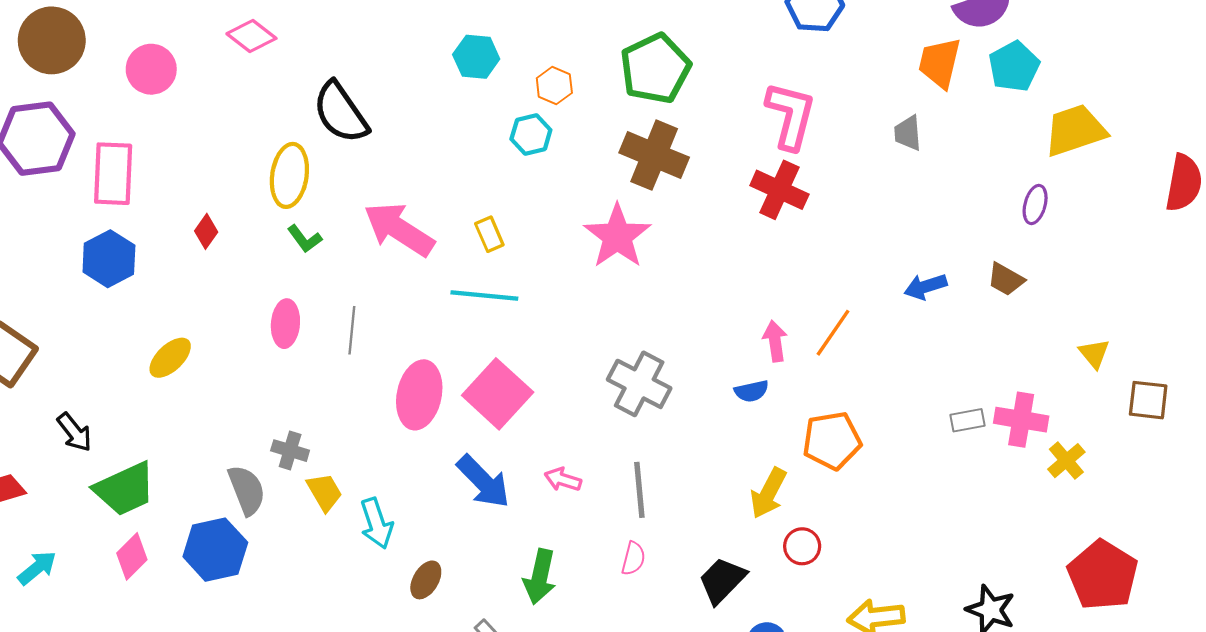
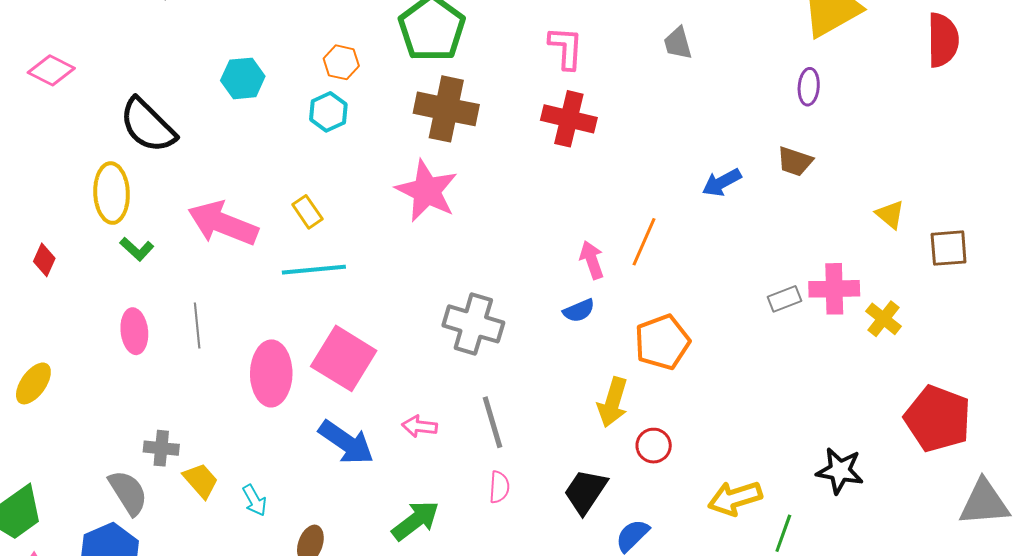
cyan hexagon: (476, 57) -> (243, 78), moved
pink L-shape: (791, 116) -> (566, 48), size x0.7
cyan arrow: (377, 523) -> (255, 500), size x0.7
green arrow: (540, 577) -> (416, 521), turned -129

